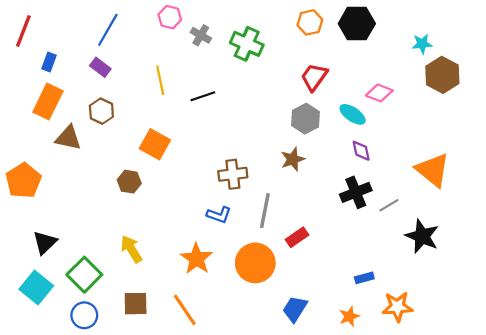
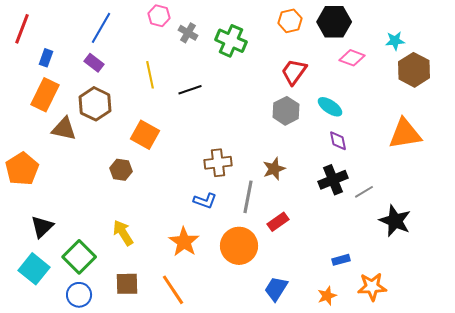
pink diamond: (379, 93) -> (352, 58), moved
brown hexagon: (101, 111) -> (95, 104), size x1.4
brown star: (293, 159) -> (274, 169), moved
orange triangle: (433, 170) -> (405, 134), moved, turned -48

